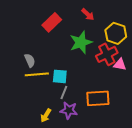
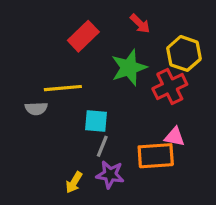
gray semicircle: (30, 60) -> (36, 109), moved, turned 112
pink triangle: (120, 64) -> (175, 137), moved
yellow line: (37, 74) -> (63, 88), moved

